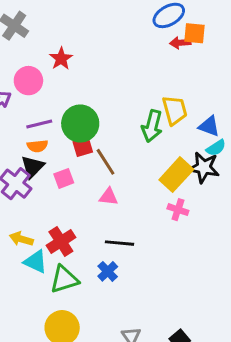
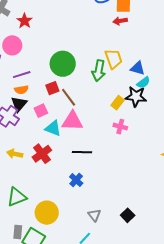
red arrow: (180, 43) -> (120, 21), moved
red star: (61, 59) -> (25, 21), moved
green circle: (80, 124) -> (63, 64), moved
yellow rectangle: (176, 175) -> (118, 103), size x0.6
pink triangle: (109, 197) -> (72, 121), size x1.6
cyan triangle: (36, 262) -> (53, 128), moved
blue cross: (108, 271) -> (76, 180), moved
green triangle: (64, 279) -> (17, 197), moved

